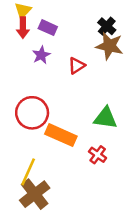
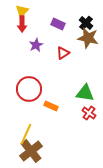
purple rectangle: (48, 28) -> (58, 24), moved
orange rectangle: (61, 135) -> (51, 106), size x0.6
red cross: (98, 155) -> (89, 113), moved

